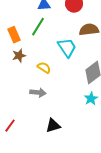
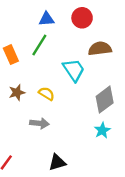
brown star: (19, 56) -> (17, 92), moved

